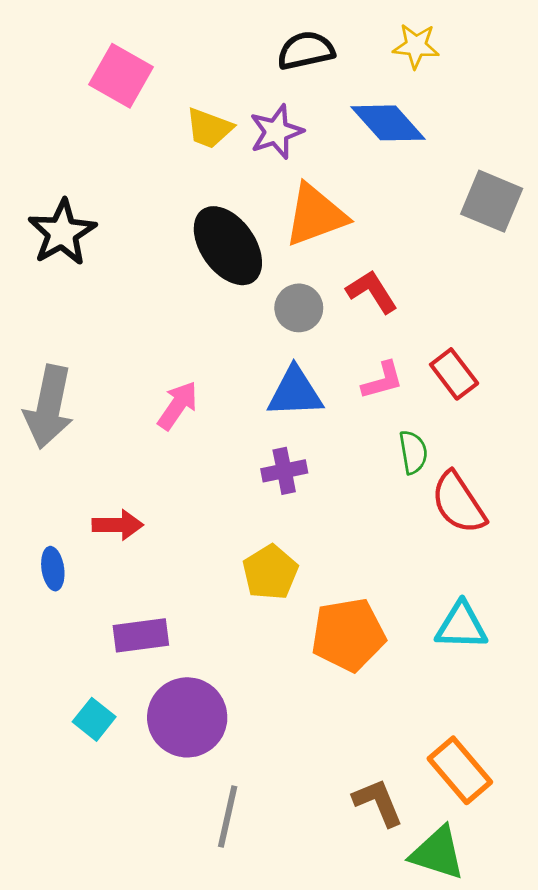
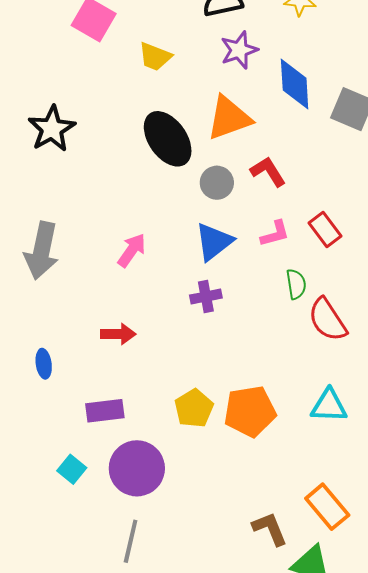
blue diamond: (388, 123) -> (295, 84), moved, turned 38
purple star: (276, 132) -> (239, 50), moved
blue triangle: (295, 392) -> (214, 242), turned -36
red arrow: (118, 525) -> (118, 334), moved
yellow pentagon: (270, 572) -> (194, 408), moved
gray line: (228, 817) -> (131, 541), moved

